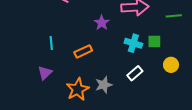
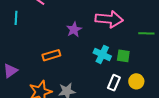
cyan line: (51, 43) -> (16, 18), moved
white rectangle: (135, 73) -> (114, 83), moved, turned -35

